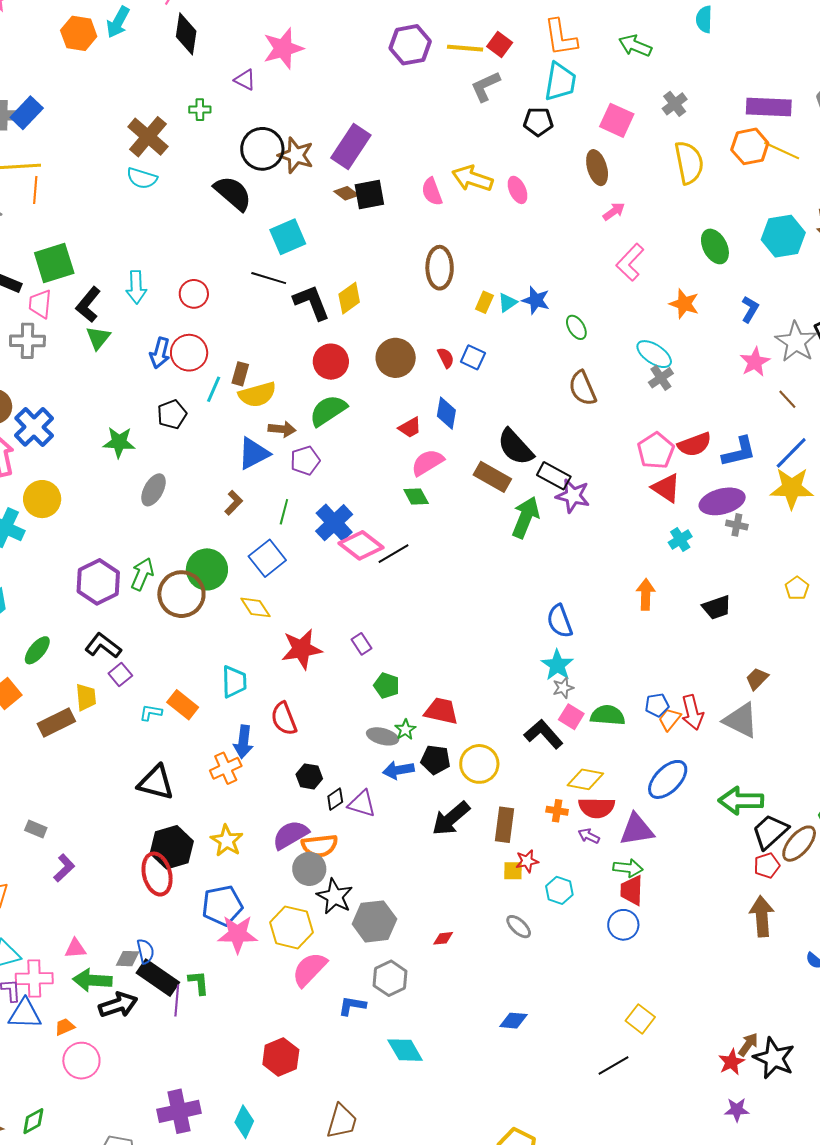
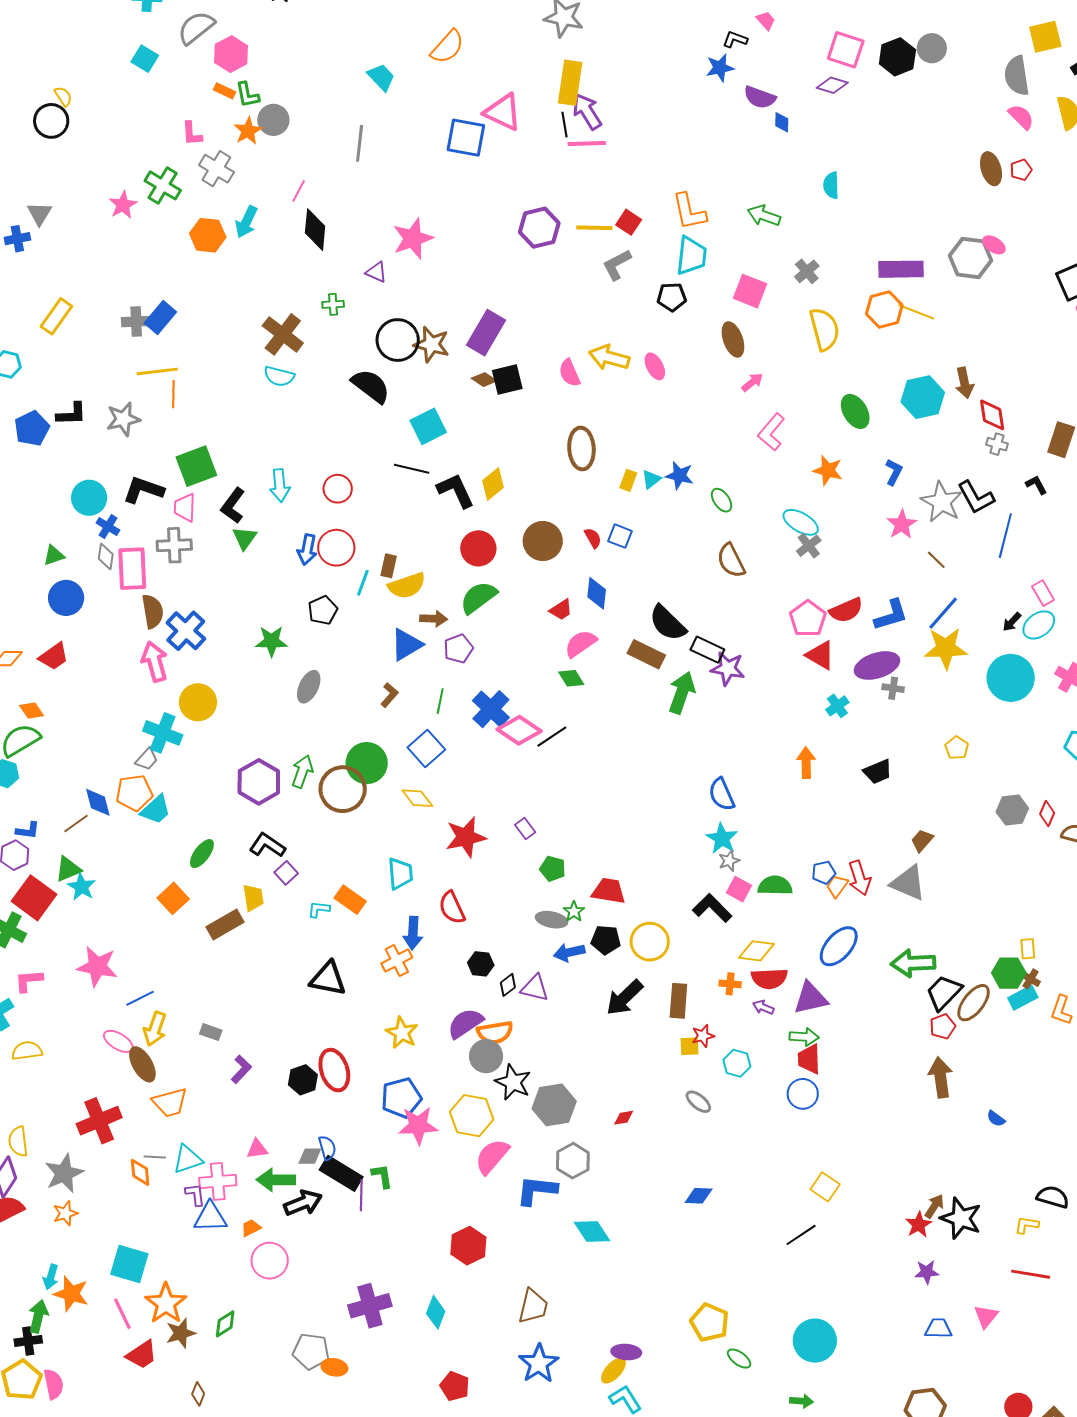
black hexagon: (172, 847) -> (303, 1080), moved, size x0.7
blue L-shape: (352, 1006) -> (537, 1190), size x1.5

